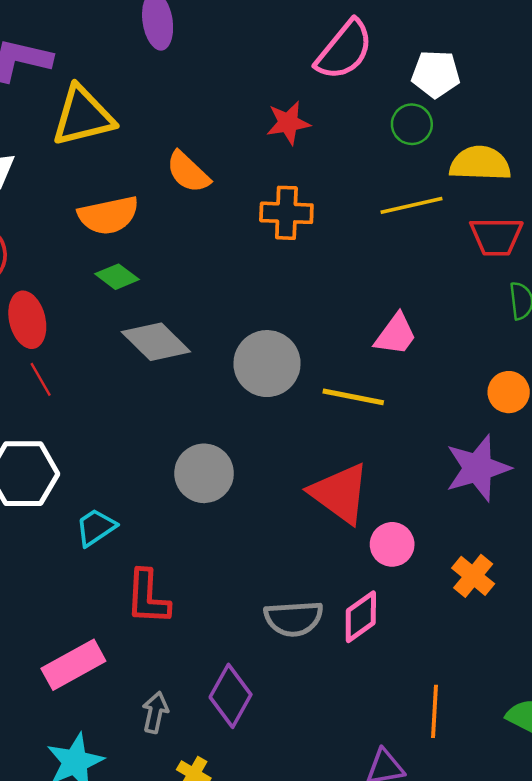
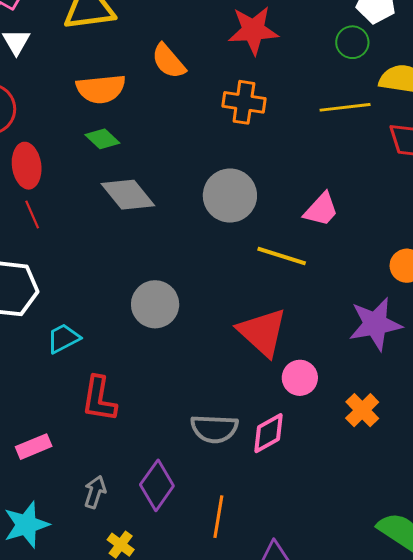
red star: (288, 123) -> (253, 30), size x1.4
gray circle: (267, 364) -> (230, 196), moved
pink rectangle: (73, 665) -> (34, 447), size x0.7
orange line: (434, 711) -> (218, 517), moved

